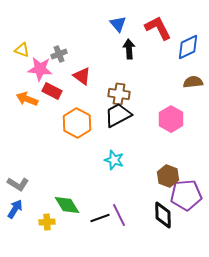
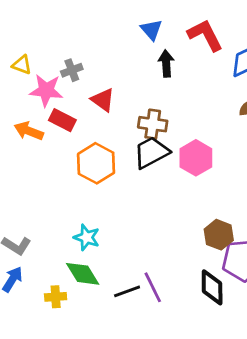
pink hexagon: (171, 119) -> (196, 158), moved
cyan star: (114, 160) -> (87, 237), moved

